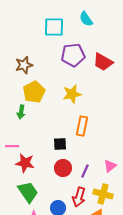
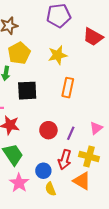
red trapezoid: (103, 62) -> (93, 37), moved
black square: (60, 144) -> (27, 91), moved, size x1.5

